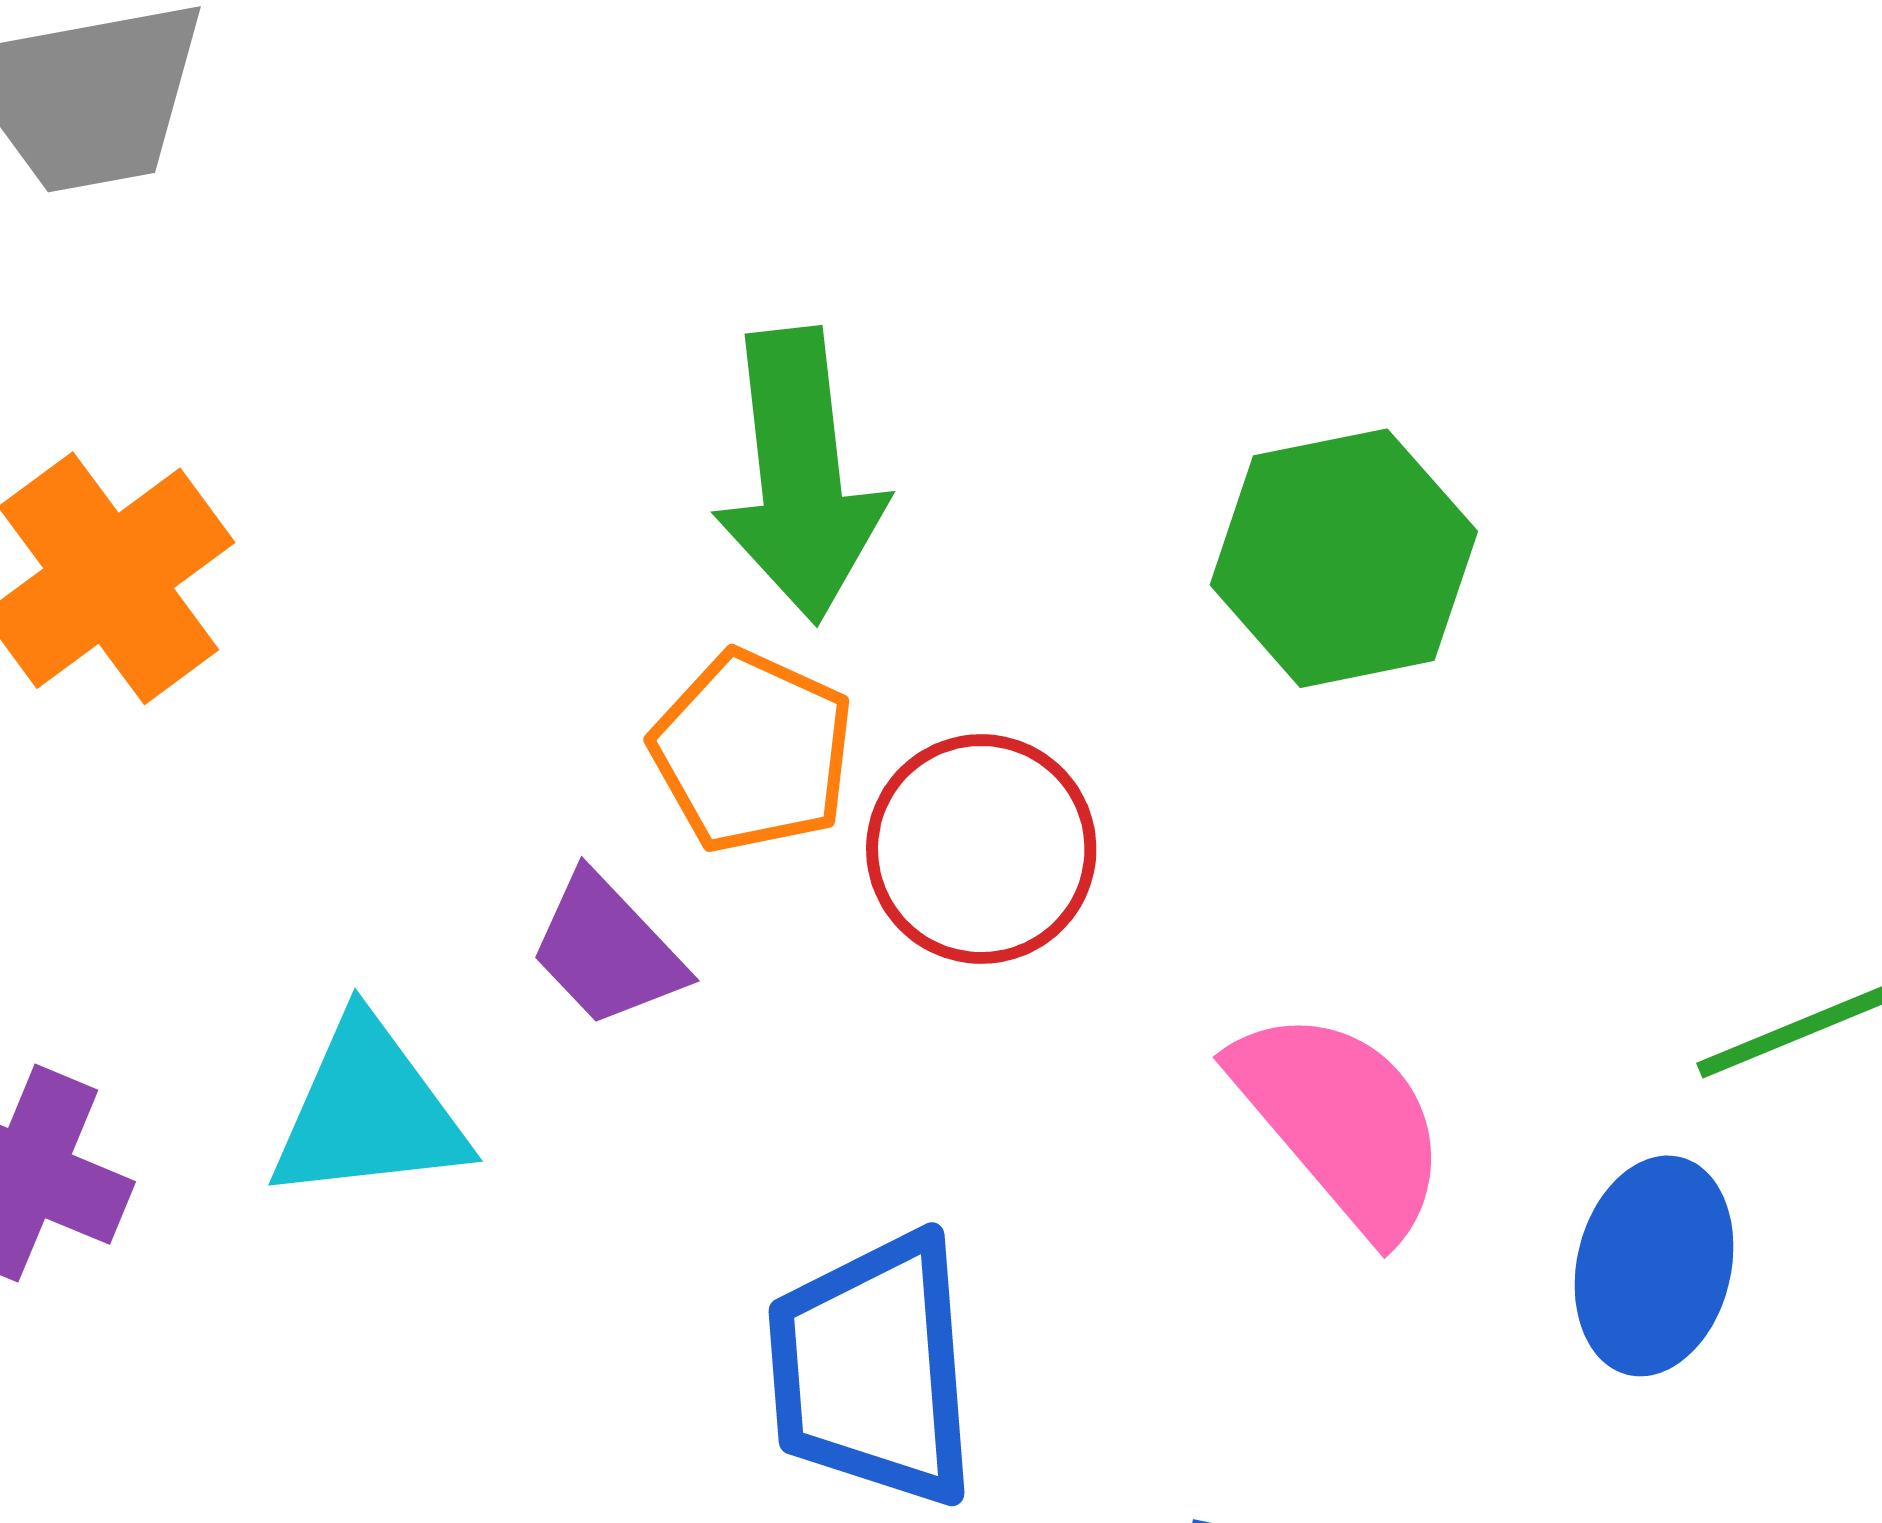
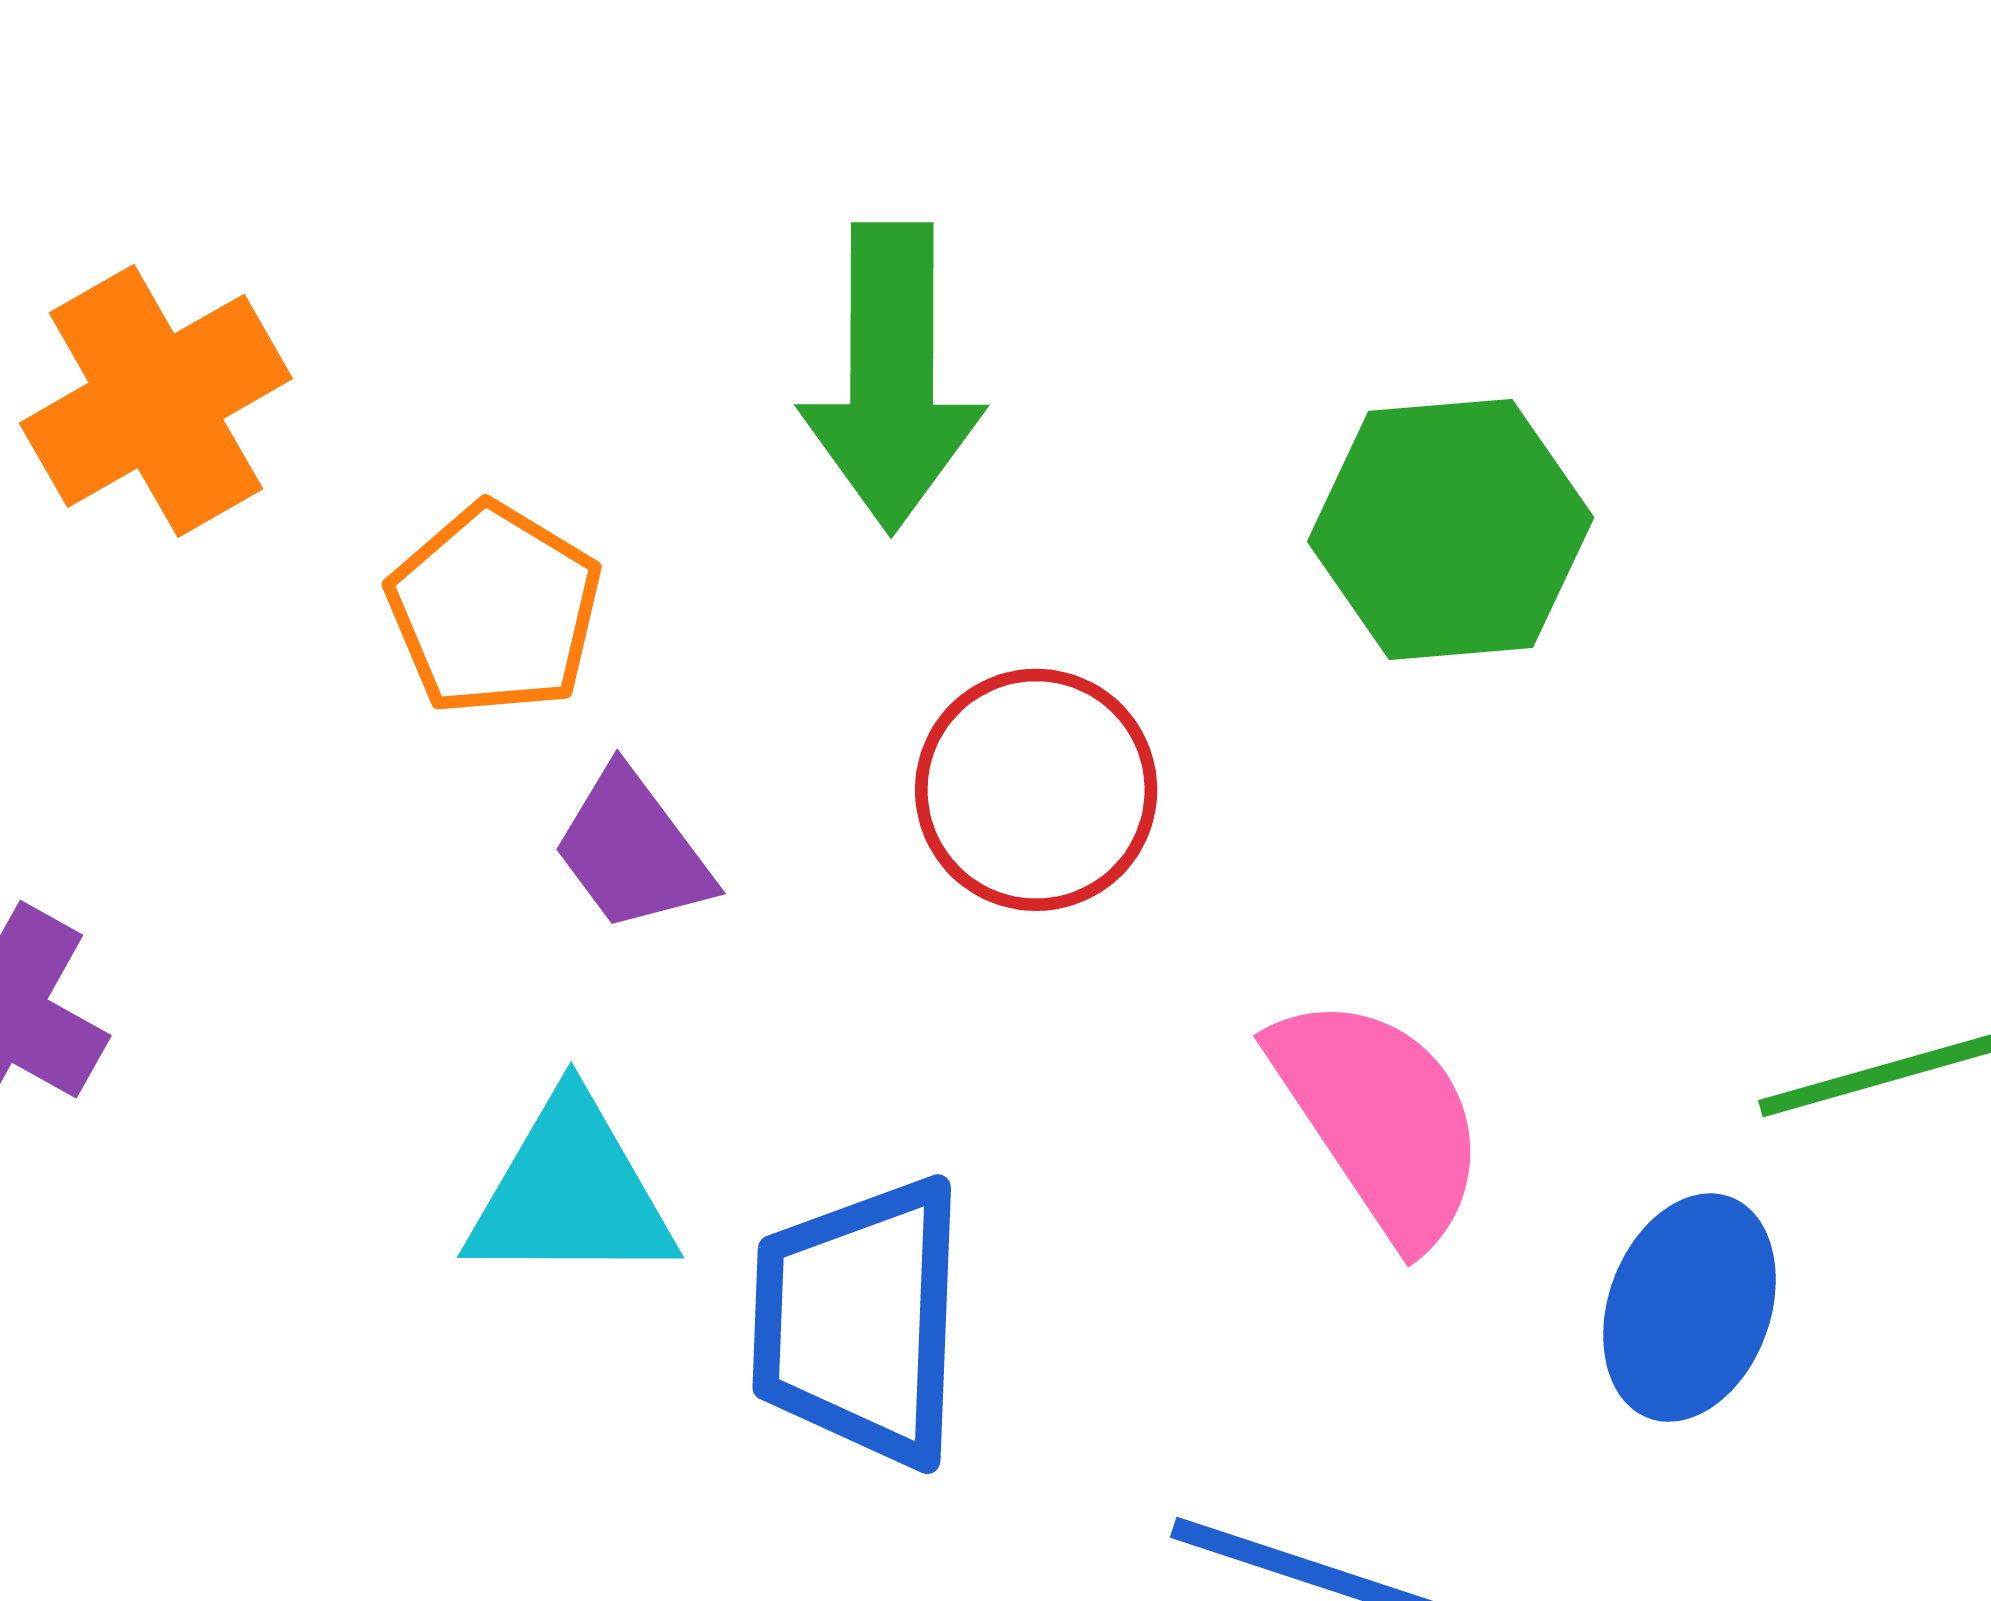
orange pentagon: (752, 752) -> (495, 609), moved
cyan triangle: (369, 1111) -> (571, 1193), moved

